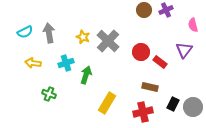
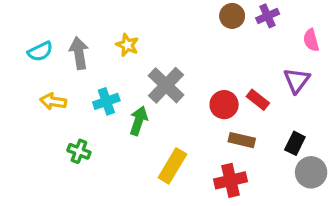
yellow star: (83, 37) -> (127, 45), moved
gray cross: (108, 41) -> (166, 85), moved
red circle: (141, 52) -> (224, 105), moved
black rectangle: (173, 104) -> (295, 143), moved

